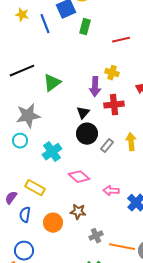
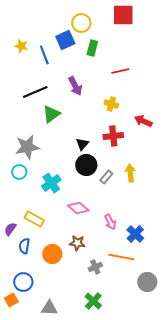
green rectangle: (85, 27) -> (92, 48), moved
black line: (22, 71) -> (35, 92), moved
purple arrow: (95, 87) -> (75, 86), moved, turned -30
pink arrow: (111, 191) -> (110, 222), turned -119
orange line: (122, 247) -> (121, 257), moved

